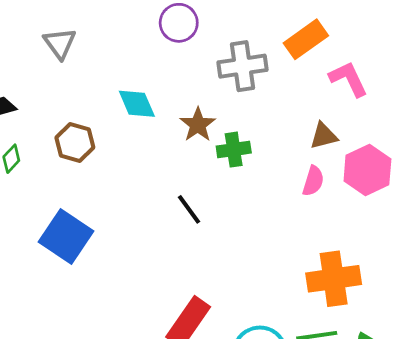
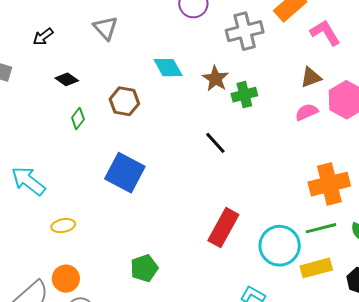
pink semicircle: (313, 181) -> (307, 112), turned -125

